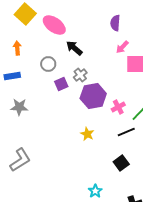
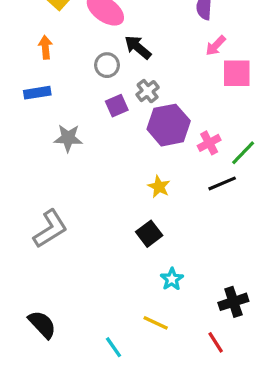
gray circle: (48, 64) -> (107, 65), moved
gray star: (19, 107) -> (68, 138), moved
black square: (121, 163) -> (149, 234), moved

